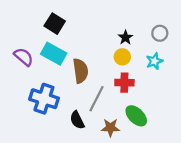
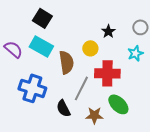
yellow circle: (122, 57) -> (90, 48), moved
red cross: (124, 83) -> (107, 73), size x1.4

